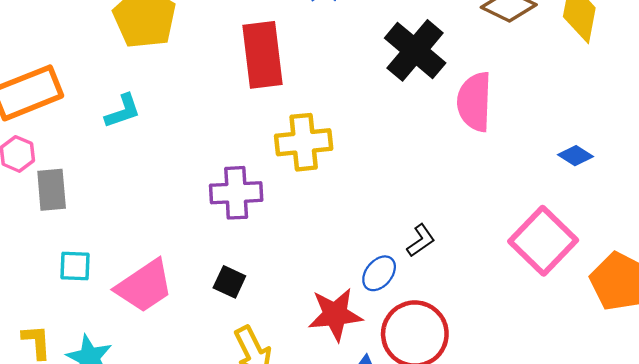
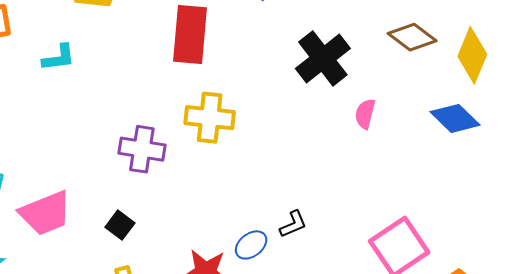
pink semicircle: (474, 102) -> (365, 114), size x0.6
blue diamond: (576, 156) -> (455, 118), moved, size x1.6

